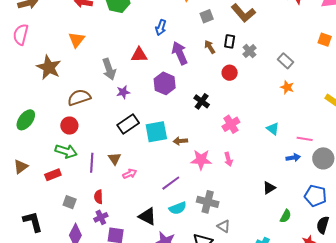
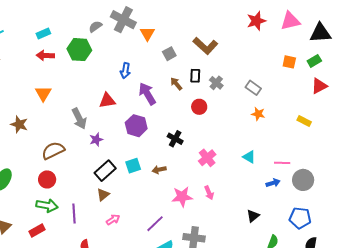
brown star: (49, 67) -> (19, 124), size x0.7
cyan square: (156, 132) -> (133, 166), moved, size x0.7
brown arrow: (180, 141) -> (159, 170), moved
brown triangle: (115, 159) -> (103, 195), moved, turned 32

